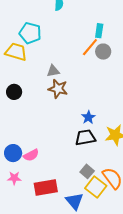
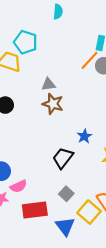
black trapezoid: (85, 137) -> (63, 158), moved, turned -45
pink semicircle: (31, 155) -> (18, 186), moved
gray square: (87, 171) -> (66, 194), moved

